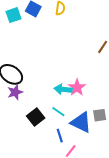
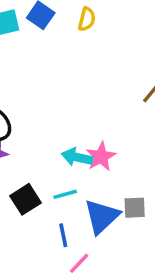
cyan line: (58, 112) -> (65, 194), turned -56
blue triangle: (81, 122) -> (102, 216), turned 45

